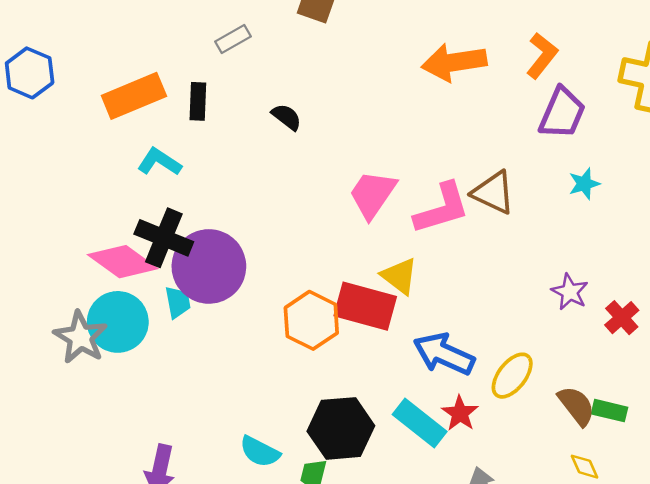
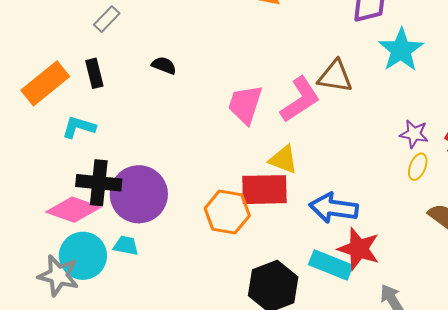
cyan star: (584, 184) -> (401, 50), size x1.8
cyan trapezoid: (178, 302) -> (126, 246), moved, turned -52
yellow ellipse: (512, 376) -> (418, 167), moved, size x0.7
red star: (460, 413) -> (359, 249), size x1.5

